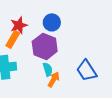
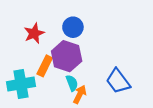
orange rectangle: (13, 39) -> (45, 66), moved

